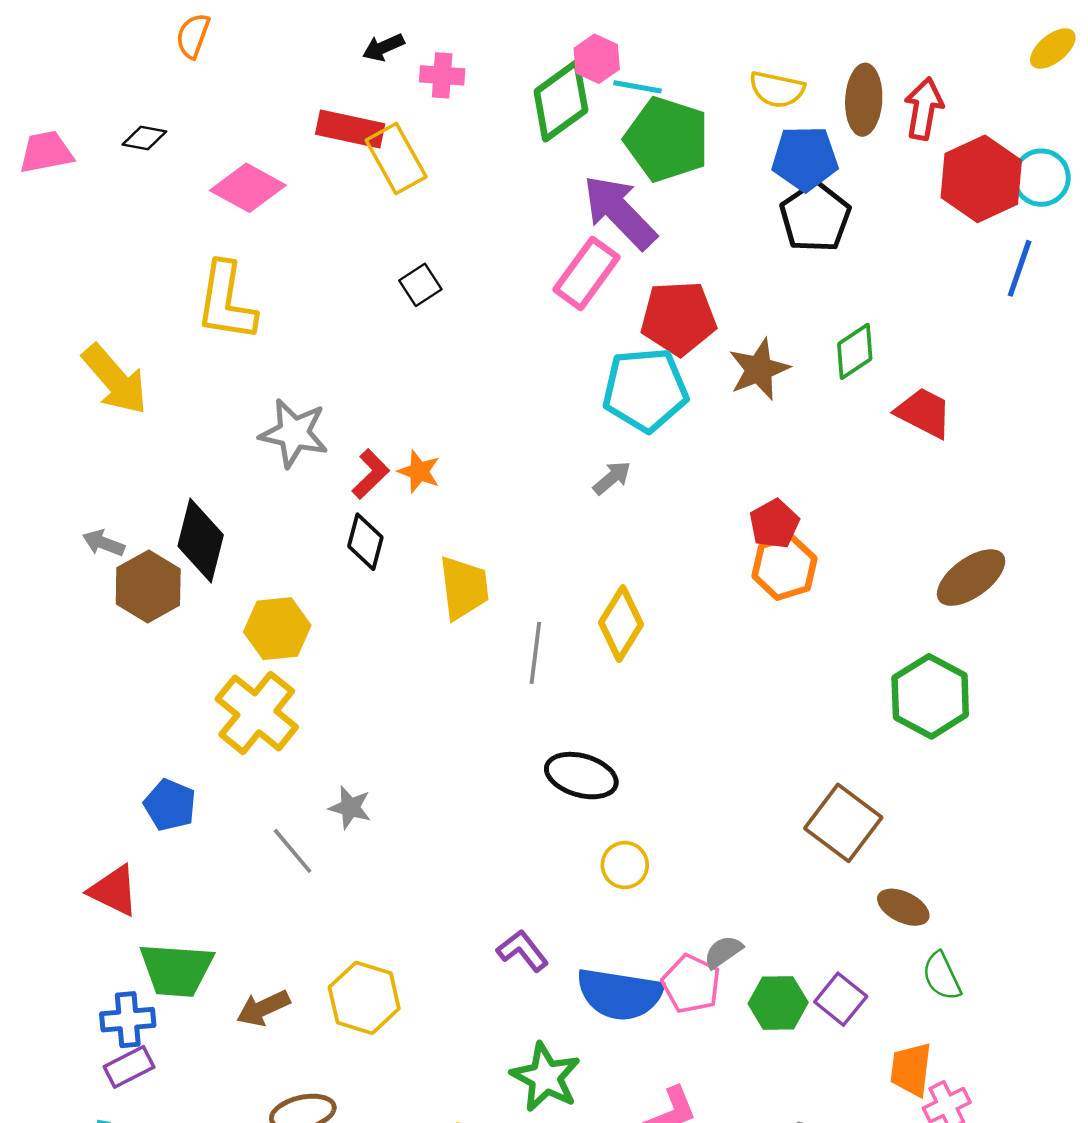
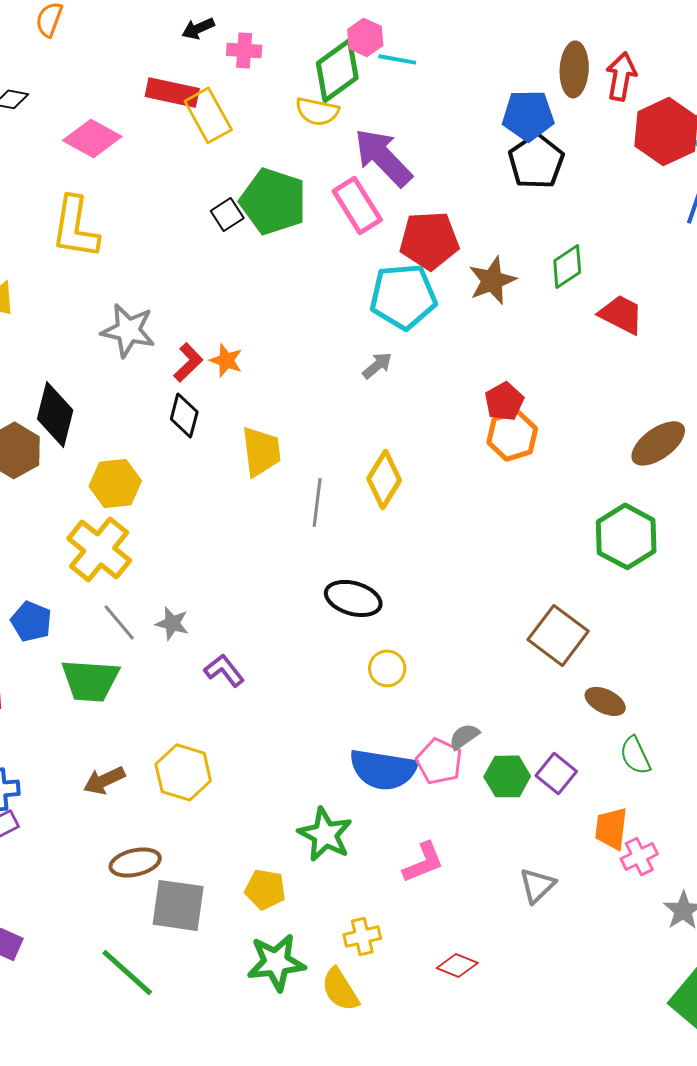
yellow semicircle: (777, 89) -> (317, 111), moved
green pentagon: (667, 139) -> (273, 201), moved
pink rectangle: (586, 273) -> (357, 205), turned -68
gray line: (293, 851) -> (119, 622), moved
purple L-shape: (523, 951) -> (224, 670), moved
green trapezoid: (176, 970) -> (90, 680), moved

